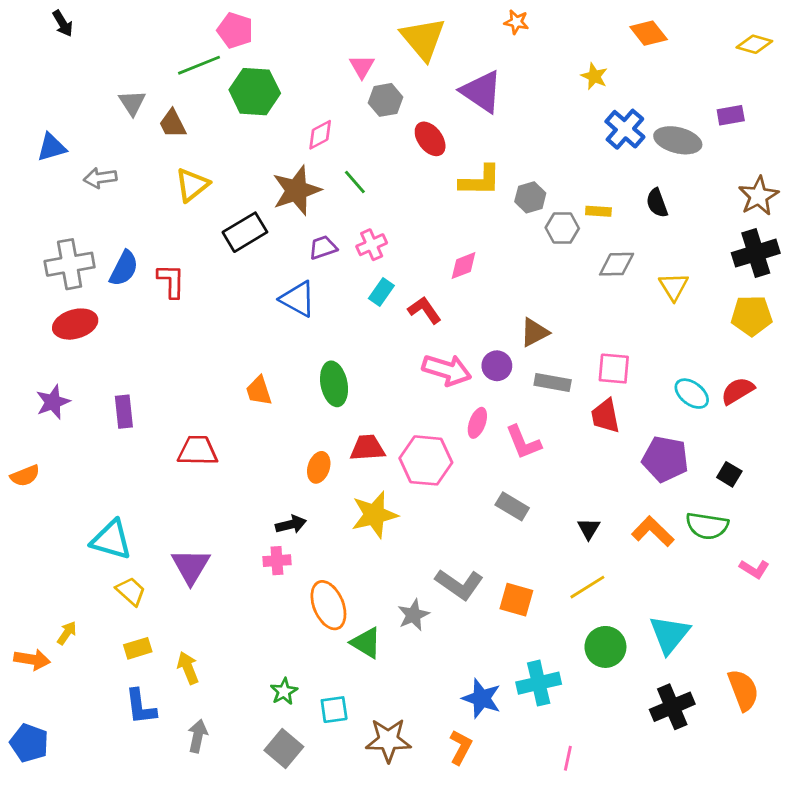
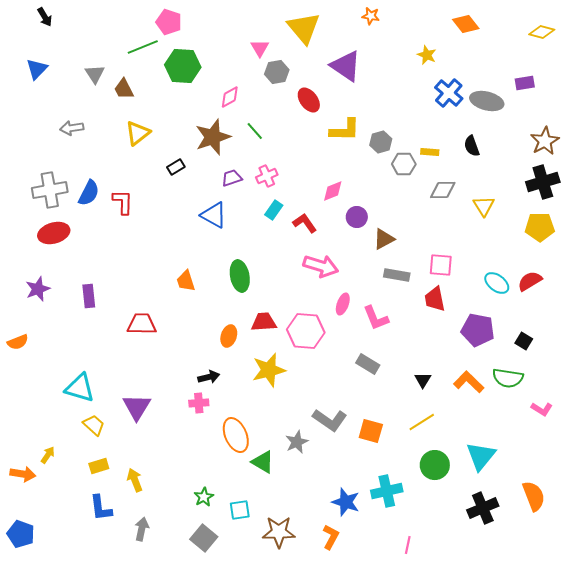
blue triangle: (51, 147) -> (37, 69), moved, turned -30
black rectangle: (245, 232) -> (176, 167), size x0.6
purple circle: (497, 366) -> (357, 217), moved

